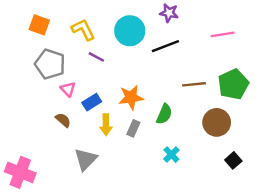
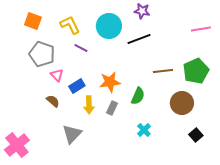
pink line: (223, 34) -> (201, 29), moved
pink cross: (20, 172) -> (17, 145), turned 30

